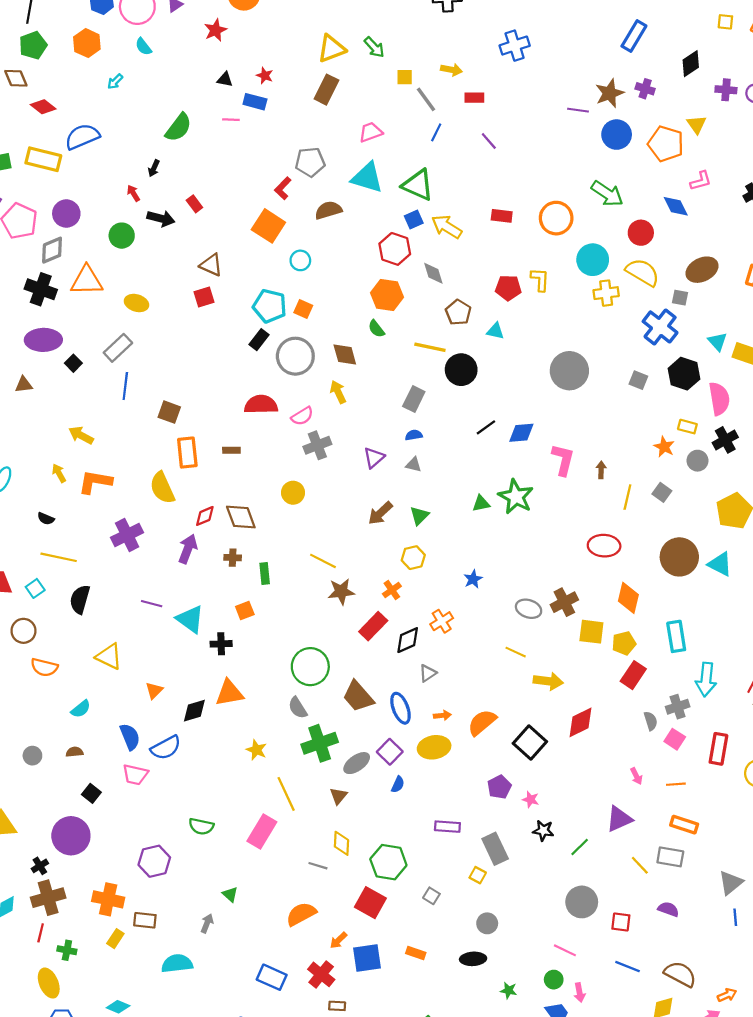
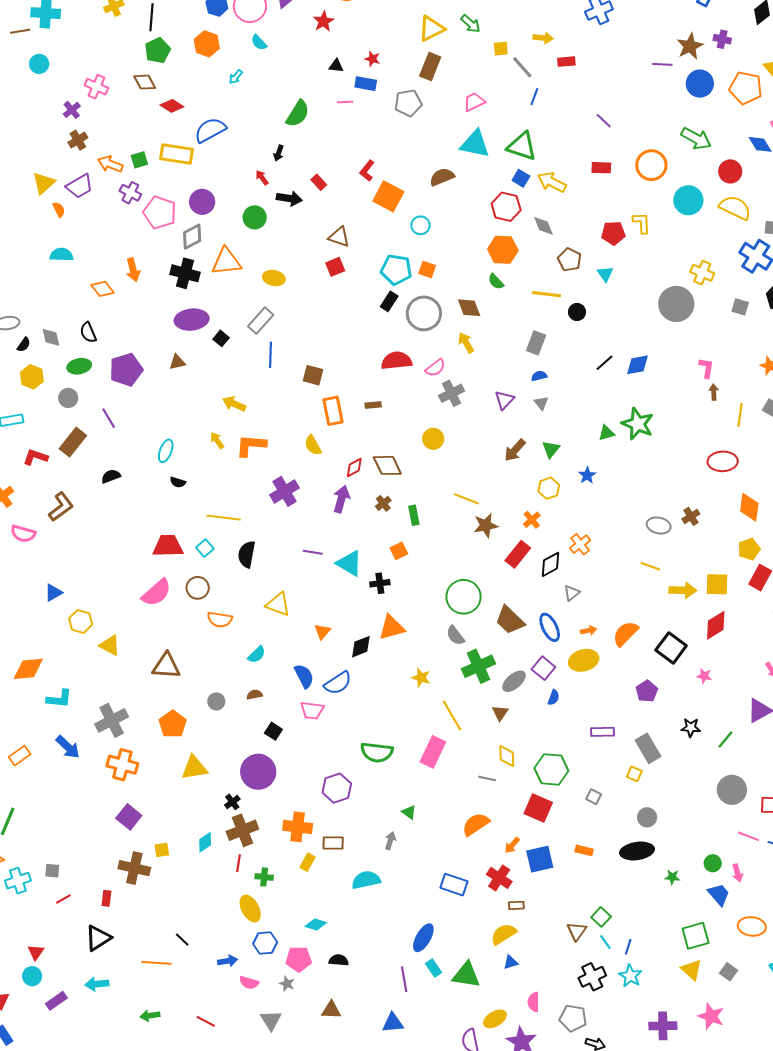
purple line: (489, 141) -> (604, 121), moved
gray pentagon: (310, 162) -> (408, 103), moved
red L-shape: (283, 188) -> (367, 171), moved
blue square: (414, 219) -> (521, 178), turned -30
yellow cross: (606, 293) -> (702, 273), moved, turned 35
cyan triangle: (495, 331) -> (605, 274), turned 48
black circle: (461, 370) -> (577, 312), size x0.6
pink L-shape: (563, 460) -> (706, 368), moved, size x0.7
gray triangle: (414, 465) -> (541, 403), turned 42
yellow semicircle: (162, 488) -> (313, 445), size x0.7
black semicircle: (46, 519) -> (178, 482), moved
brown cross: (233, 558) -> (383, 503), turned -35
blue star: (473, 579) -> (587, 475), moved
brown cross: (564, 602) -> (691, 516), size x0.7
yellow square: (591, 632) -> (717, 584), moved
pink star: (531, 799) -> (704, 676), moved
green semicircle: (201, 826) -> (377, 752), size x1.4
pink line: (565, 950) -> (749, 836), moved
black ellipse: (473, 959) -> (637, 851), size x1.4

